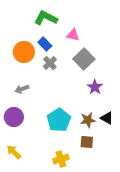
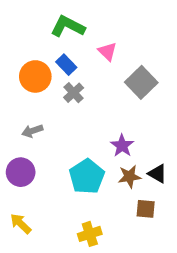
pink triangle: (73, 35) -> (107, 51), turned 32
gray square: (84, 59) -> (141, 82), moved
purple star: (95, 87) -> (122, 146), moved
brown square: (87, 142) -> (146, 209), moved

